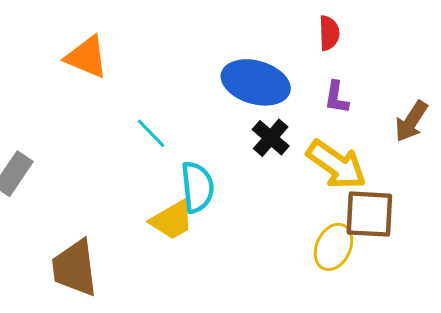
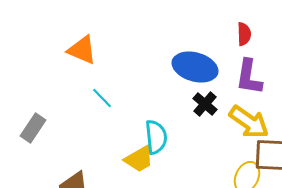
purple L-shape: (336, 97) -> (249, 77), size x1.6
cyan line: (151, 133) -> (102, 98), moved

